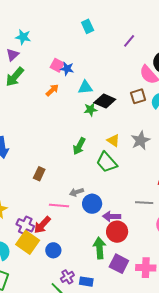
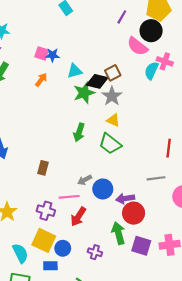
purple line: (129, 41) -> (122, 17), moved
brown square: (138, 96) -> (113, 73), moved
green star: (91, 110) -> (84, 93), size x1.5
gray star: (140, 140) -> (112, 96), moved
purple cross: (25, 225) -> (46, 211), moved
red arrow: (42, 225) -> (78, 217), moved
blue circle: (53, 250) -> (63, 248), moved
purple cross: (67, 277) -> (95, 252), moved, turned -32
blue rectangle: (86, 282) -> (50, 266), moved

